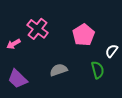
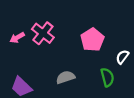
pink arrow: (14, 44) -> (17, 38), moved

